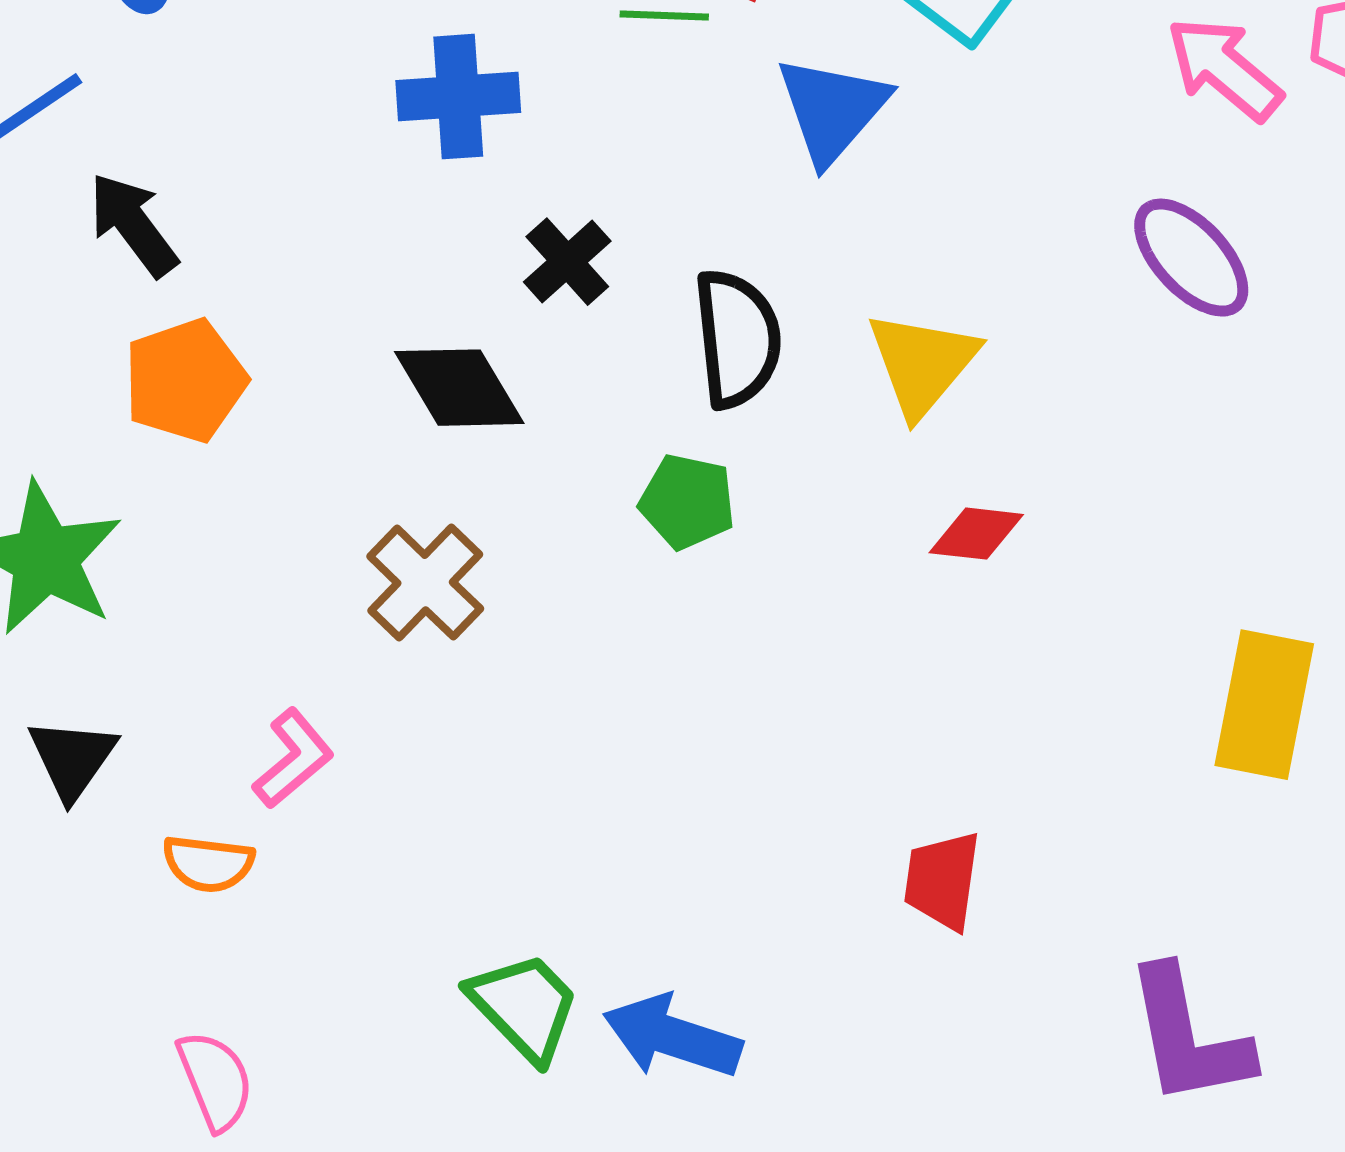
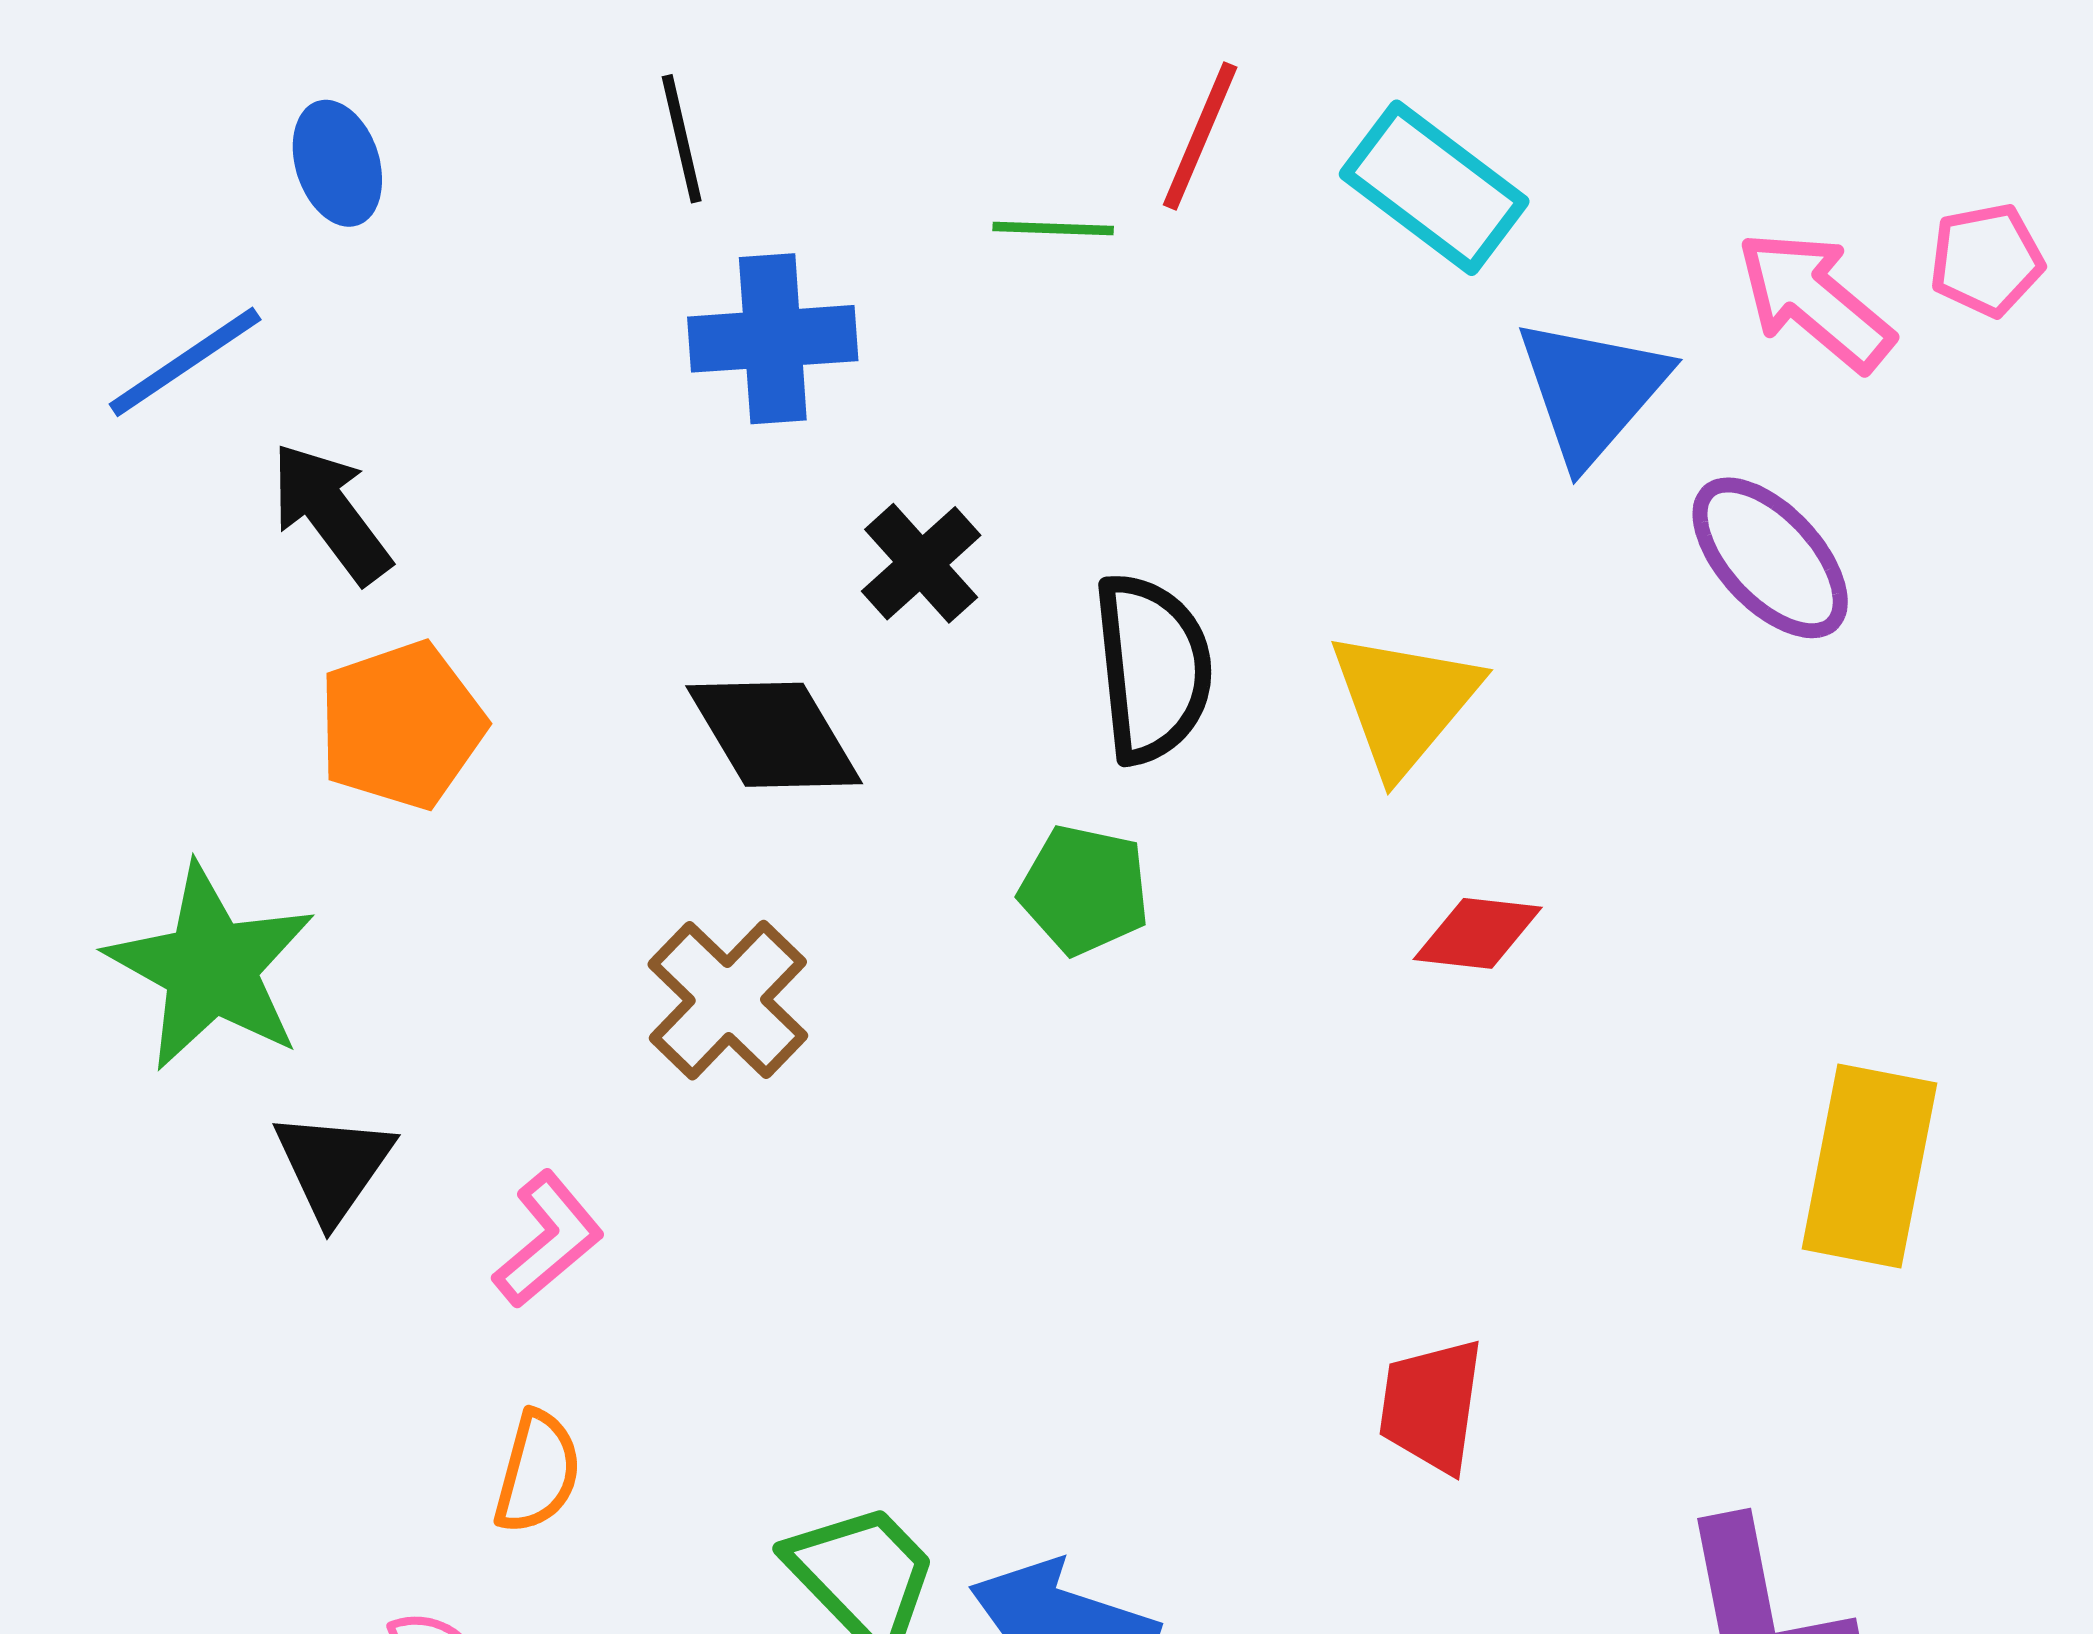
blue triangle: (832, 110) -> (1592, 390), moved
black triangle: (72, 759) -> (333, 1166), moved
orange semicircle: (208, 864) -> (537, 1472), moved, turned -82

